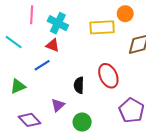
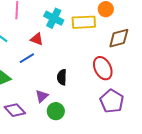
cyan cross: (58, 23) -> (54, 18), moved
red ellipse: (108, 76) -> (103, 68), moved
green circle: (82, 122) -> (56, 111), moved

